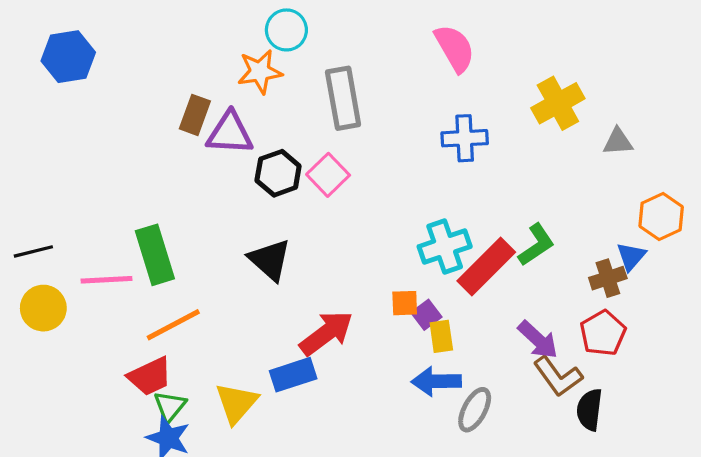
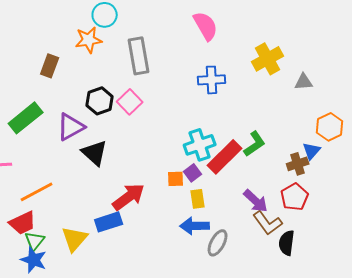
purple triangle: (230, 133) -> (71, 127), moved, turned -32
green rectangle: (155, 255) -> (26, 118), moved, turned 68
purple square: (426, 315) -> (193, 173), moved

